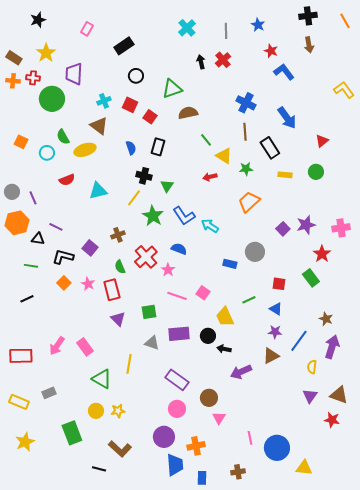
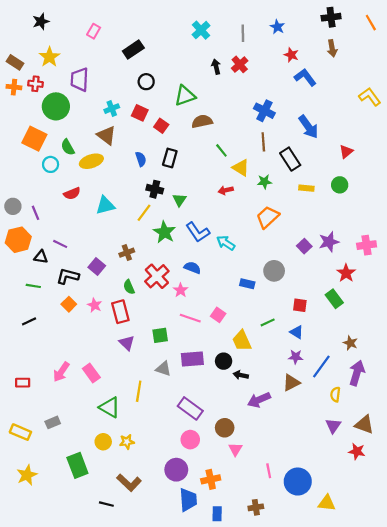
orange square: (21, 142) -> (34, 139), moved, size x1.6
red rectangle: (21, 356) -> (23, 383), size x0.6

